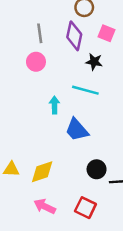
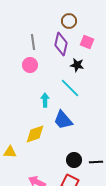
cyan line: (85, 90) -> (70, 88), turned 30
black circle: (97, 169) -> (74, 160), moved
yellow diamond: (42, 172) -> (35, 134), moved

